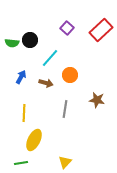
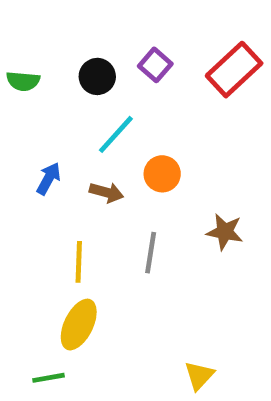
black circle: (30, 40) -> (97, 76), moved
green semicircle: (12, 43) -> (23, 81), moved
yellow line: (24, 113) -> (79, 262), moved
yellow triangle: (65, 162) -> (199, 376), moved

